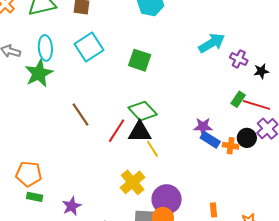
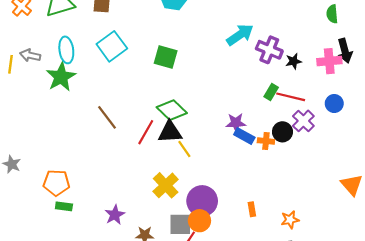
purple cross: (239, 59) -> (269, 50), size x1.4
purple star: (72, 206) -> (115, 215), moved

